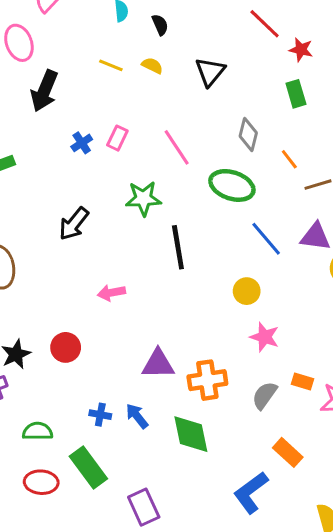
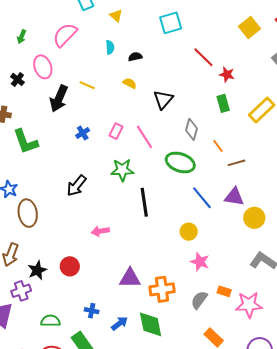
black semicircle: (160, 25) -> (135, 57), turned -80
yellow line: (111, 65) -> (87, 85), moved
black triangle: (210, 72) -> (163, 100), moved
pink rectangle: (117, 138) -> (116, 131), moved
blue arrow: (137, 416) -> (120, 323), moved, turned 90

